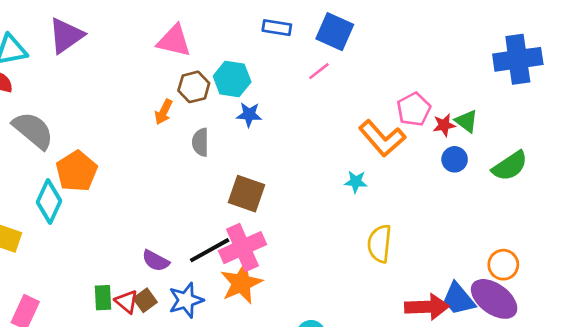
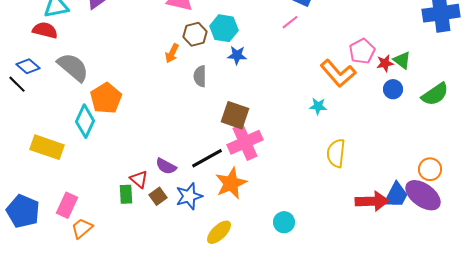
pink cross: (243, 248) -> (245, 142), moved
blue trapezoid: (459, 299) -> (396, 195), turned -112
red triangle: (127, 302) -> (139, 179), moved

